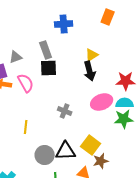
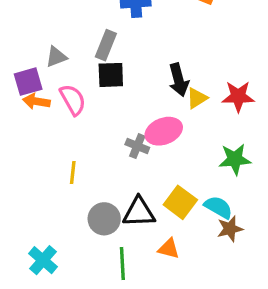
gray rectangle: (46, 50) -> (106, 45), turned 42
yellow triangle: (92, 55) -> (197, 98), moved
pink ellipse: (102, 102) -> (164, 131), moved
cyan semicircle: (125, 103) -> (218, 207), moved, turned 30
brown star: (101, 161) -> (230, 229), moved

